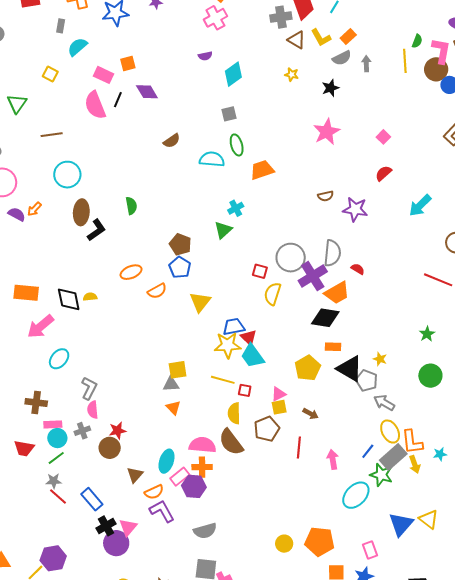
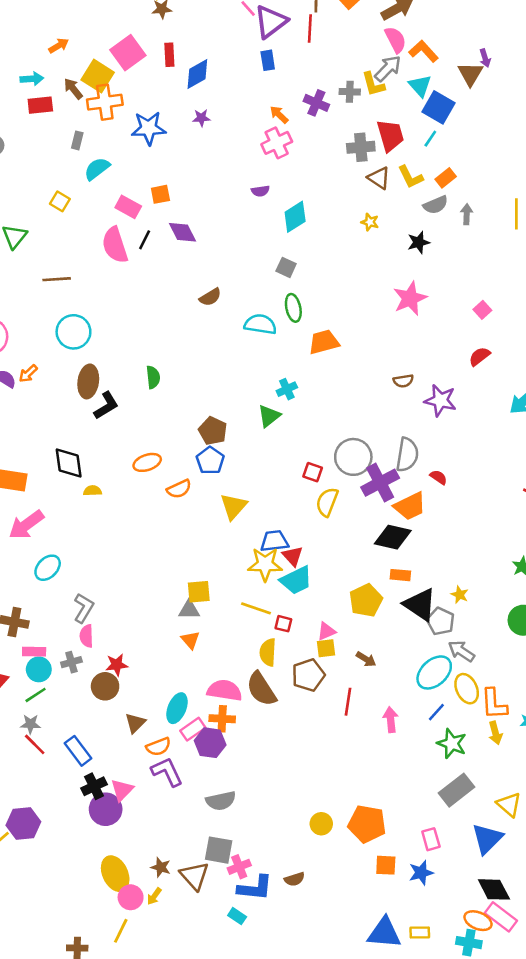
gray square: (229, 114) -> (286, 267), turned 35
black diamond: (69, 299) -> (69, 463), moved
cyan trapezoid: (253, 356) -> (296, 580), turned -84
gray rectangle: (393, 457) -> (457, 790), moved
cyan ellipse: (356, 495) -> (434, 672), moved
blue triangle: (401, 524) -> (487, 839), moved

